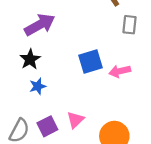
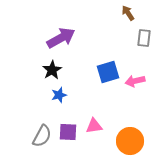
pink triangle: (75, 120) -> (94, 126), turned 36
purple square: (47, 126) -> (68, 132), turned 30

